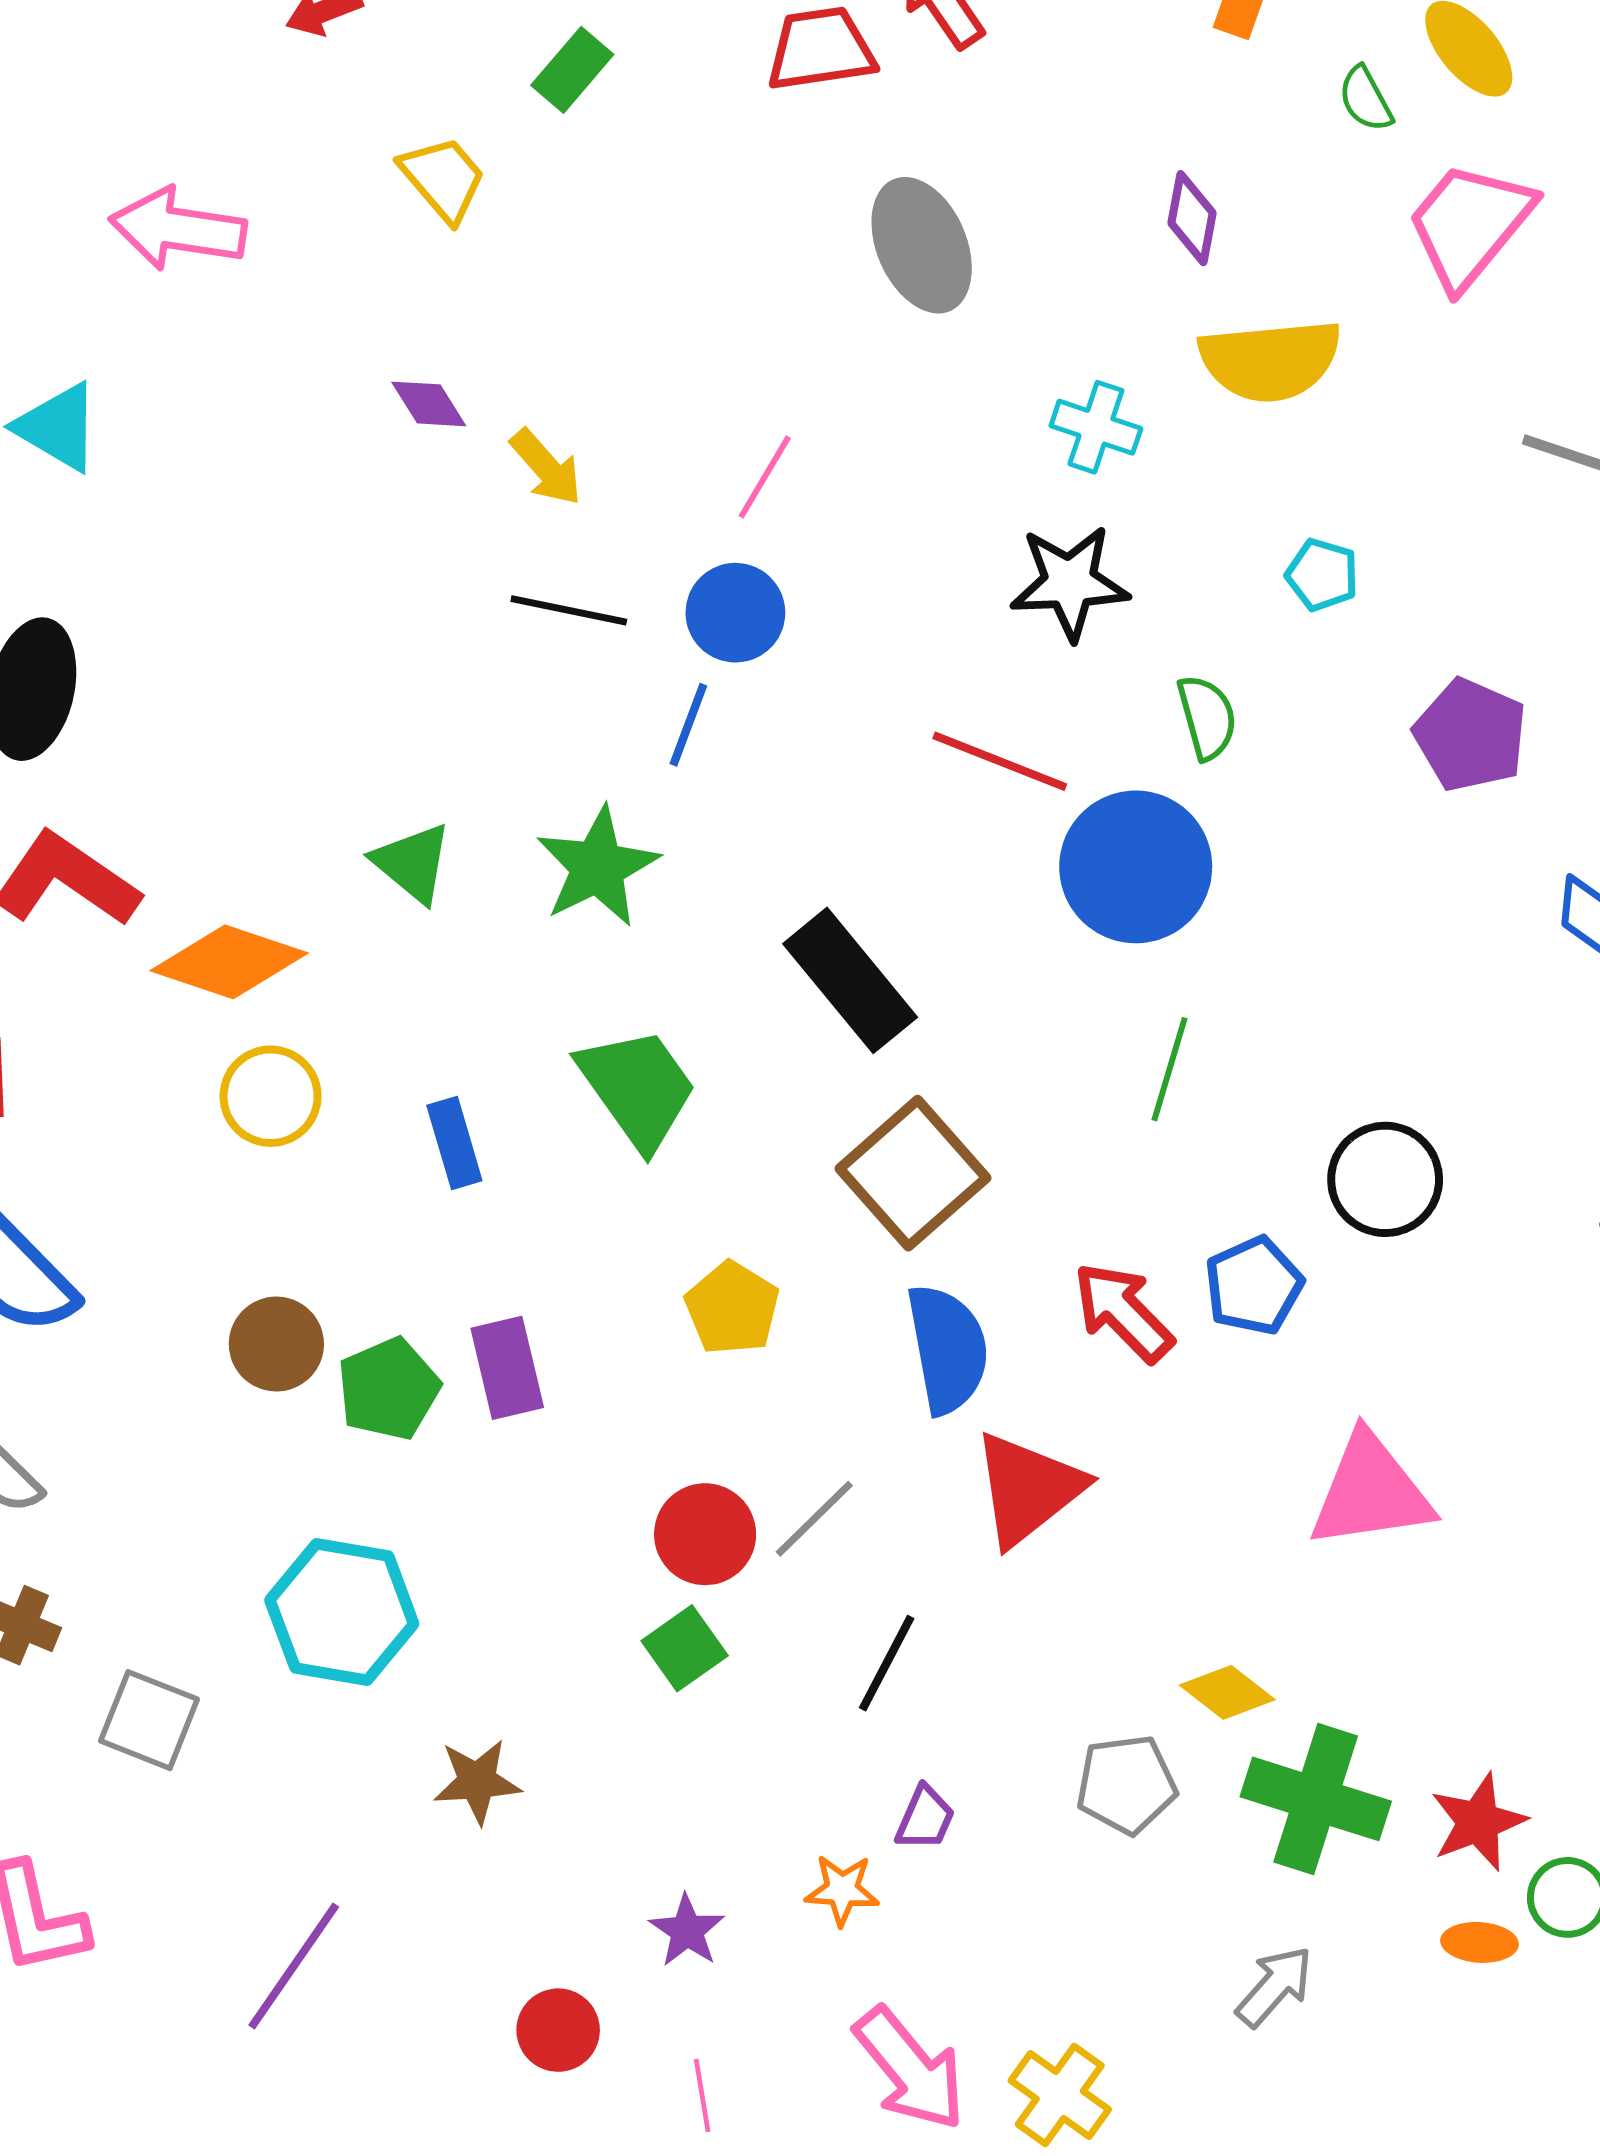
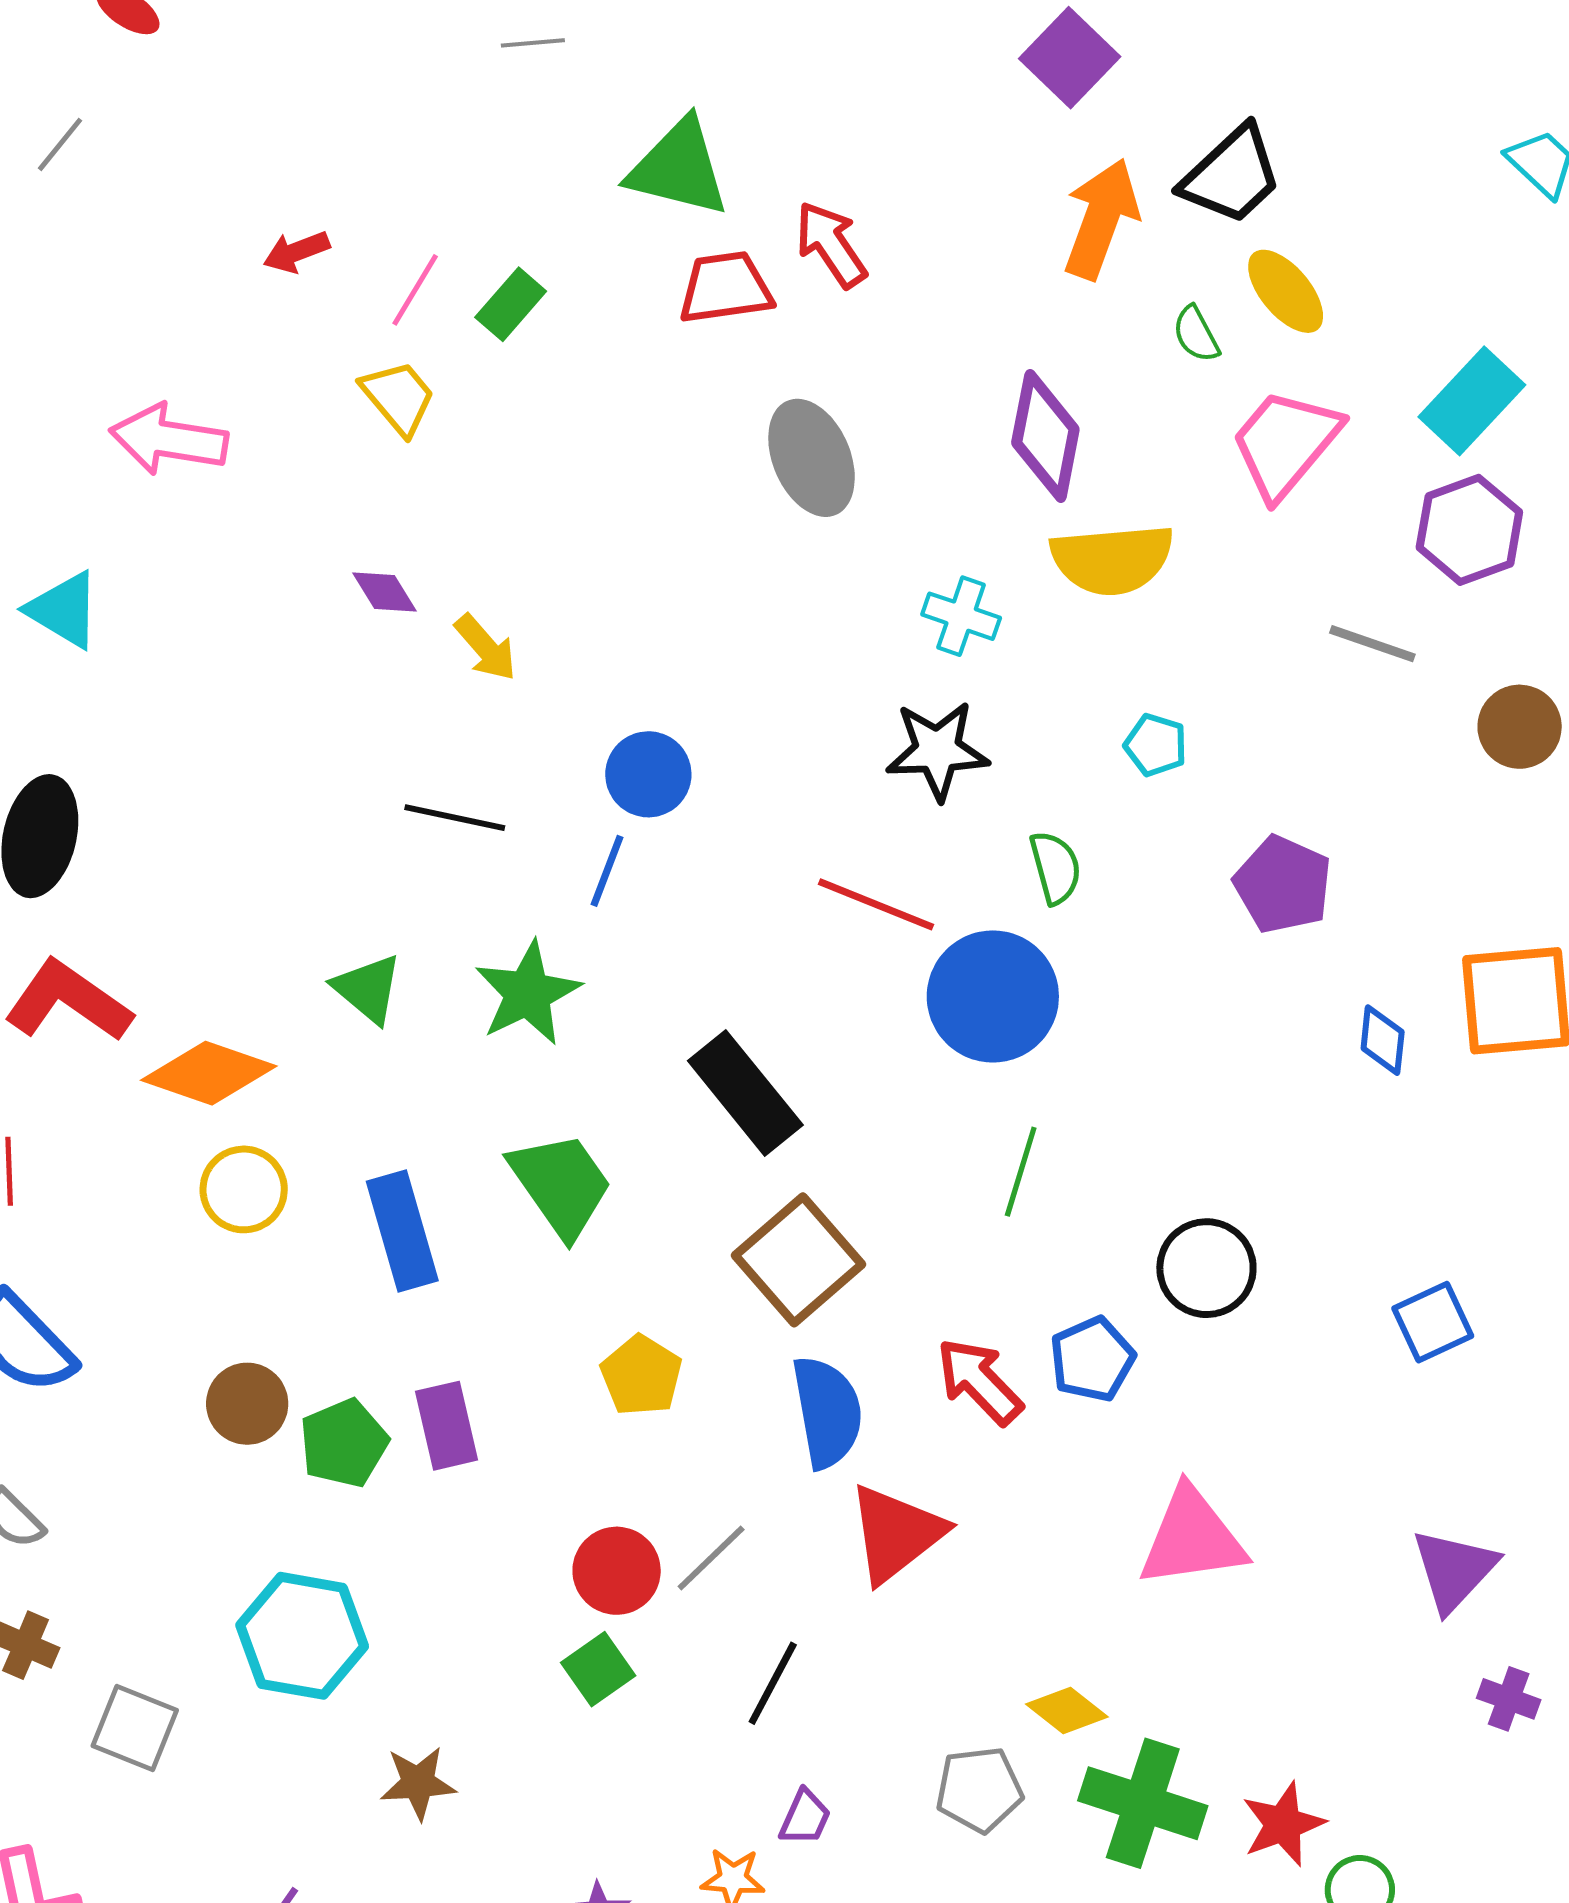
purple diamond: (1192, 218) -> (1045, 436), size x1.6
pink line: (765, 477) -> (415, 290), moved
black line: (569, 610) -> (455, 818), moved
blue rectangle: (454, 1143) -> (402, 1231), size x1.5

